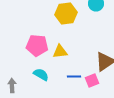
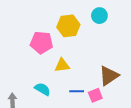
pink pentagon: (37, 45) -> (41, 42), moved

